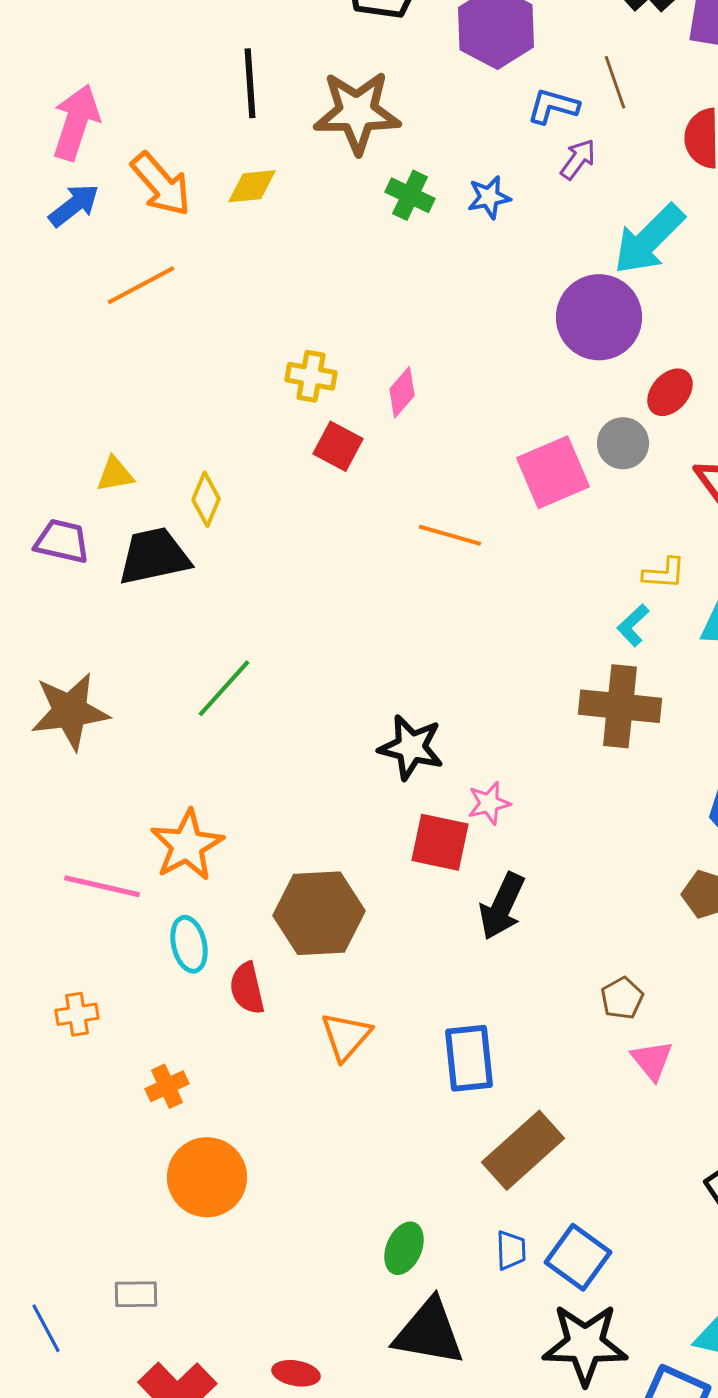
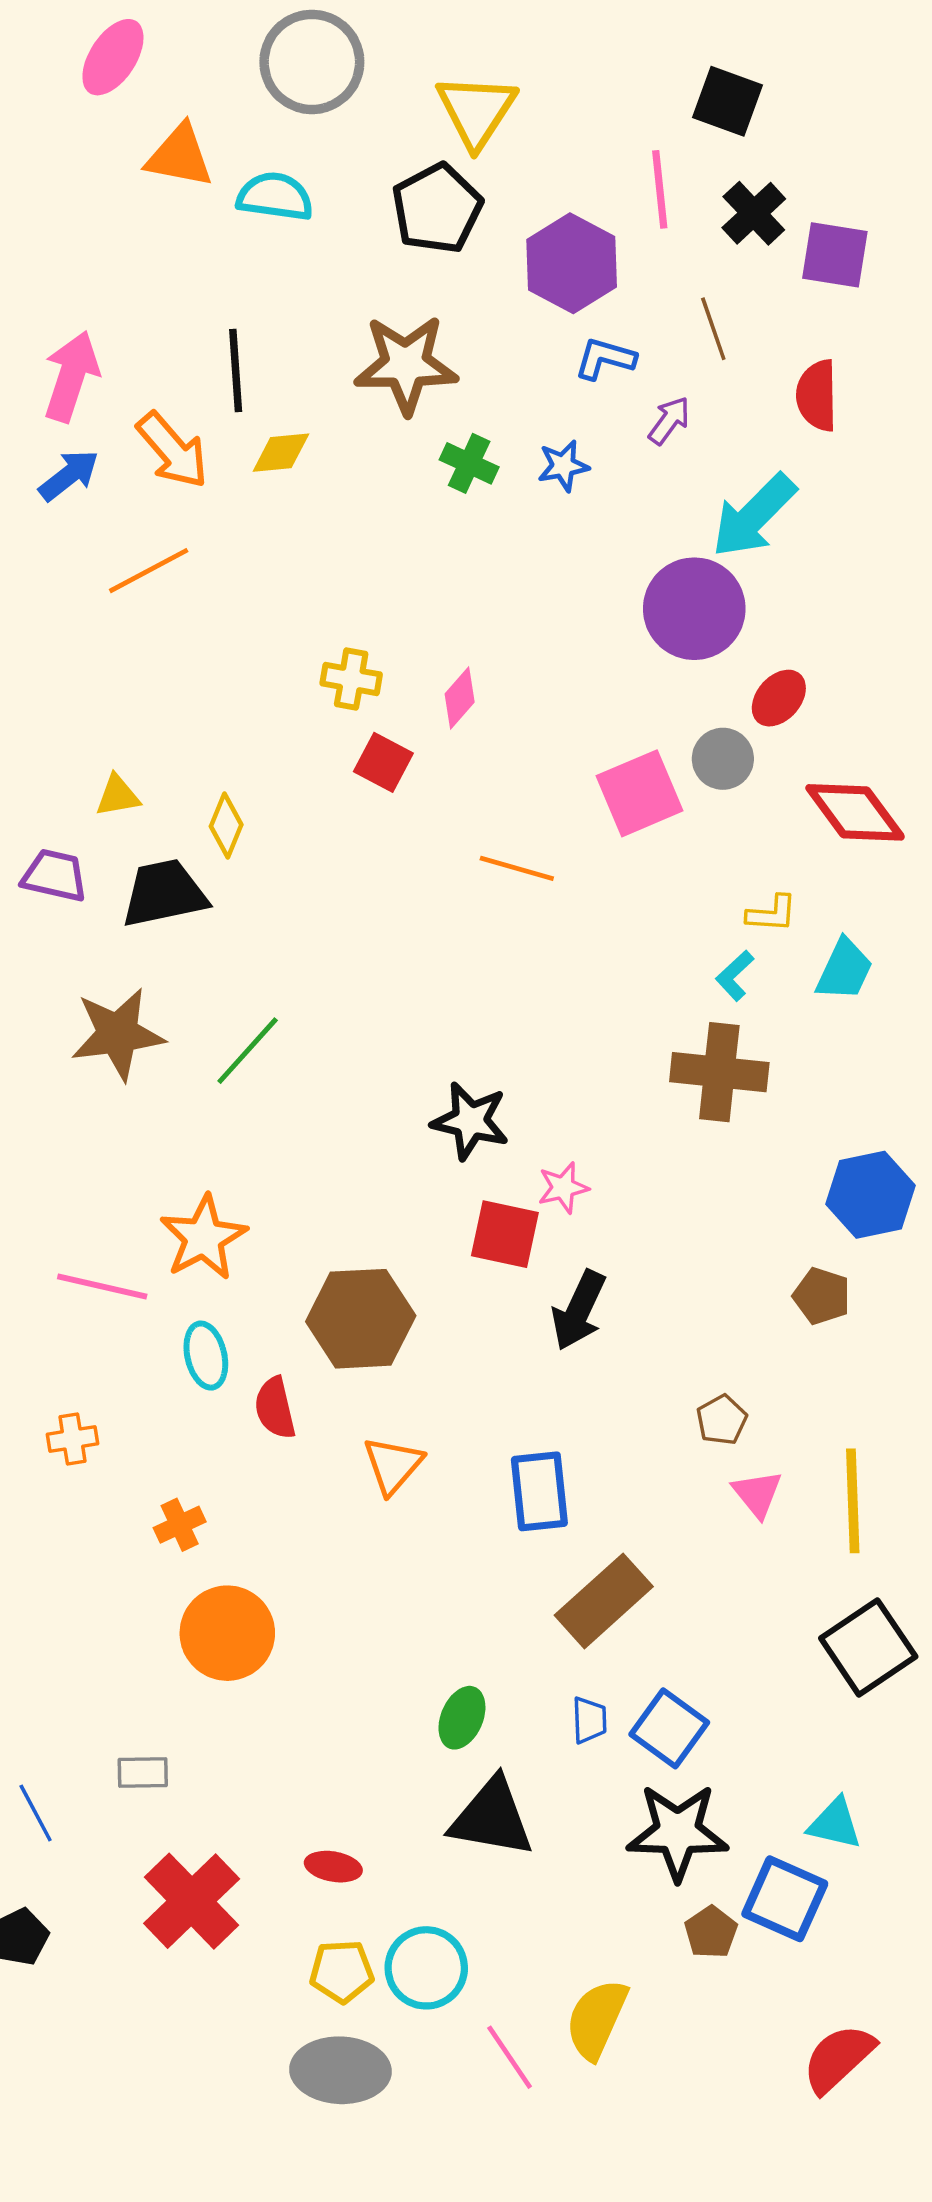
black line: (250, 83) -> (236, 370), moved
blue L-shape: (553, 106) -> (605, 359), moved
brown star: (70, 711) -> (118, 1034), moved

